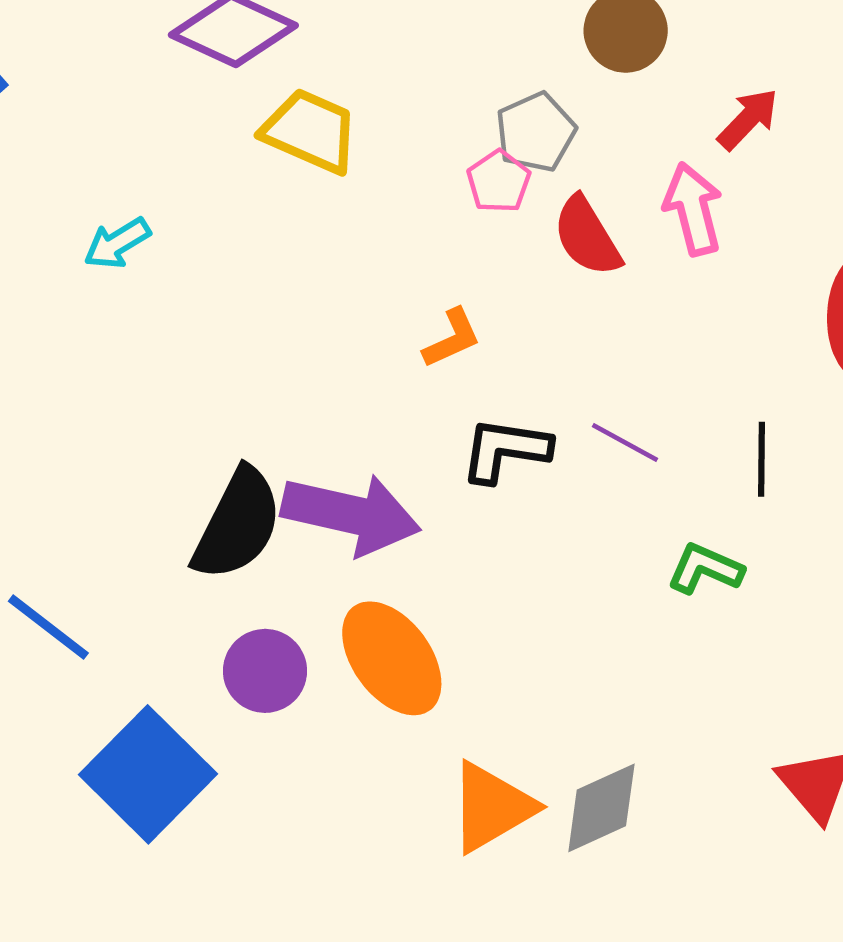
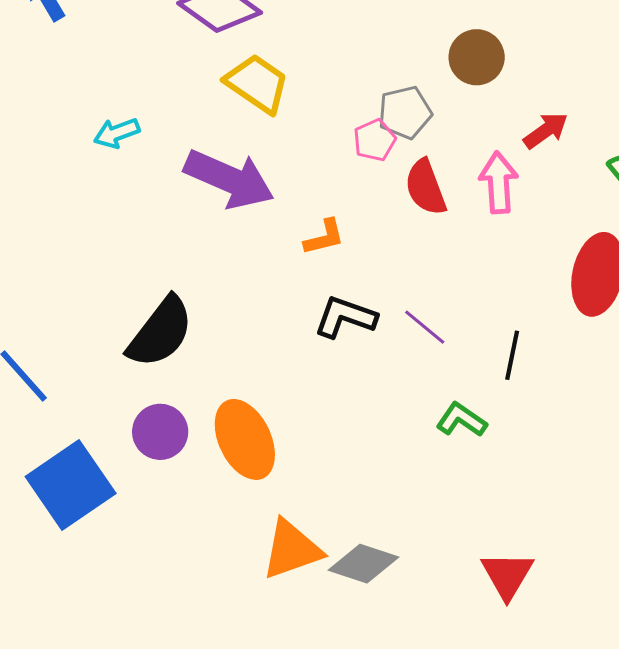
purple arrow: (351, 514) -> (229, 179), moved
gray diamond: (601, 808) -> (364, 564), turned 32

